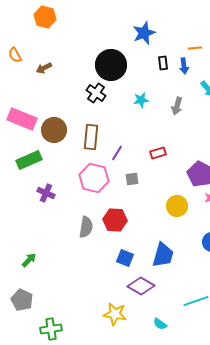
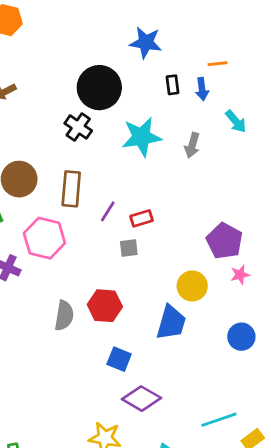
blue star: (144, 33) -> (146, 43), turned 30
cyan star: (141, 100) -> (142, 137), size x1.8
red rectangle: (158, 153) -> (142, 218), moved
pink hexagon: (94, 178) -> (44, 238), moved
blue trapezoid: (163, 255) -> (171, 323), moved

